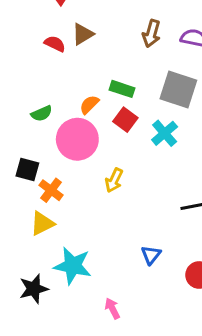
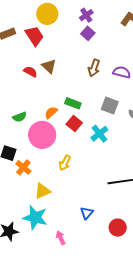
brown triangle: (83, 34) -> (49, 66), turned -49
gray square: (178, 89) -> (110, 105), size x0.7
yellow triangle: (42, 223) -> (42, 191), moved
pink arrow: (112, 308) -> (61, 238), moved

